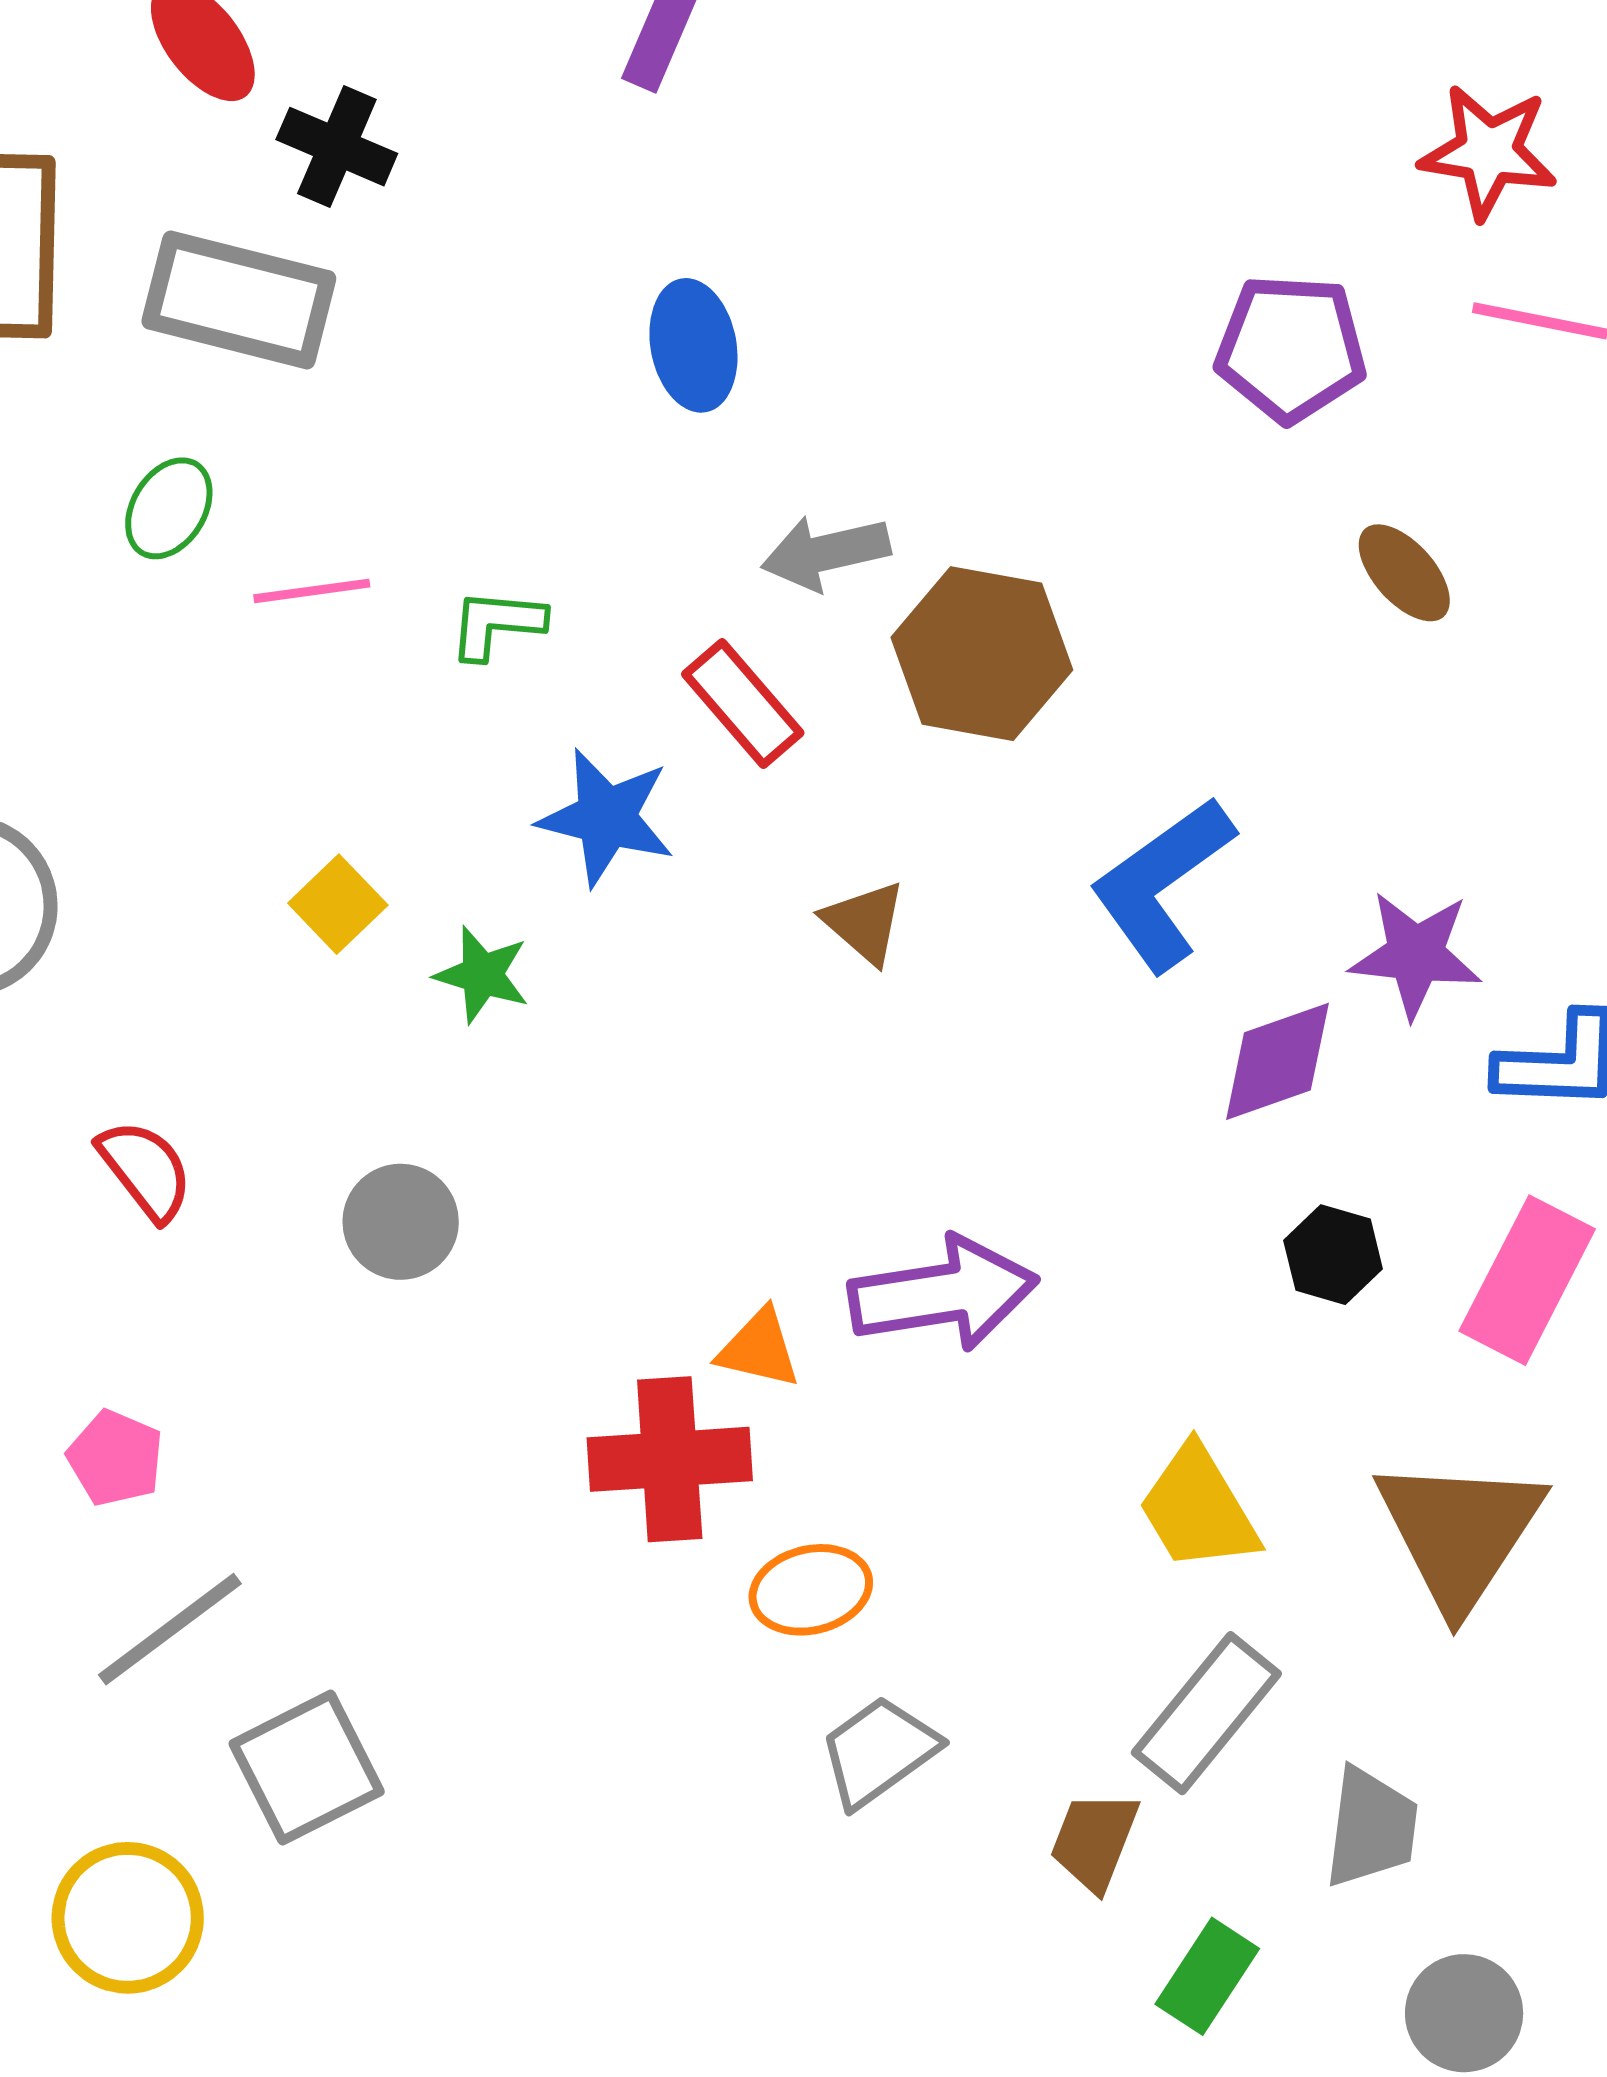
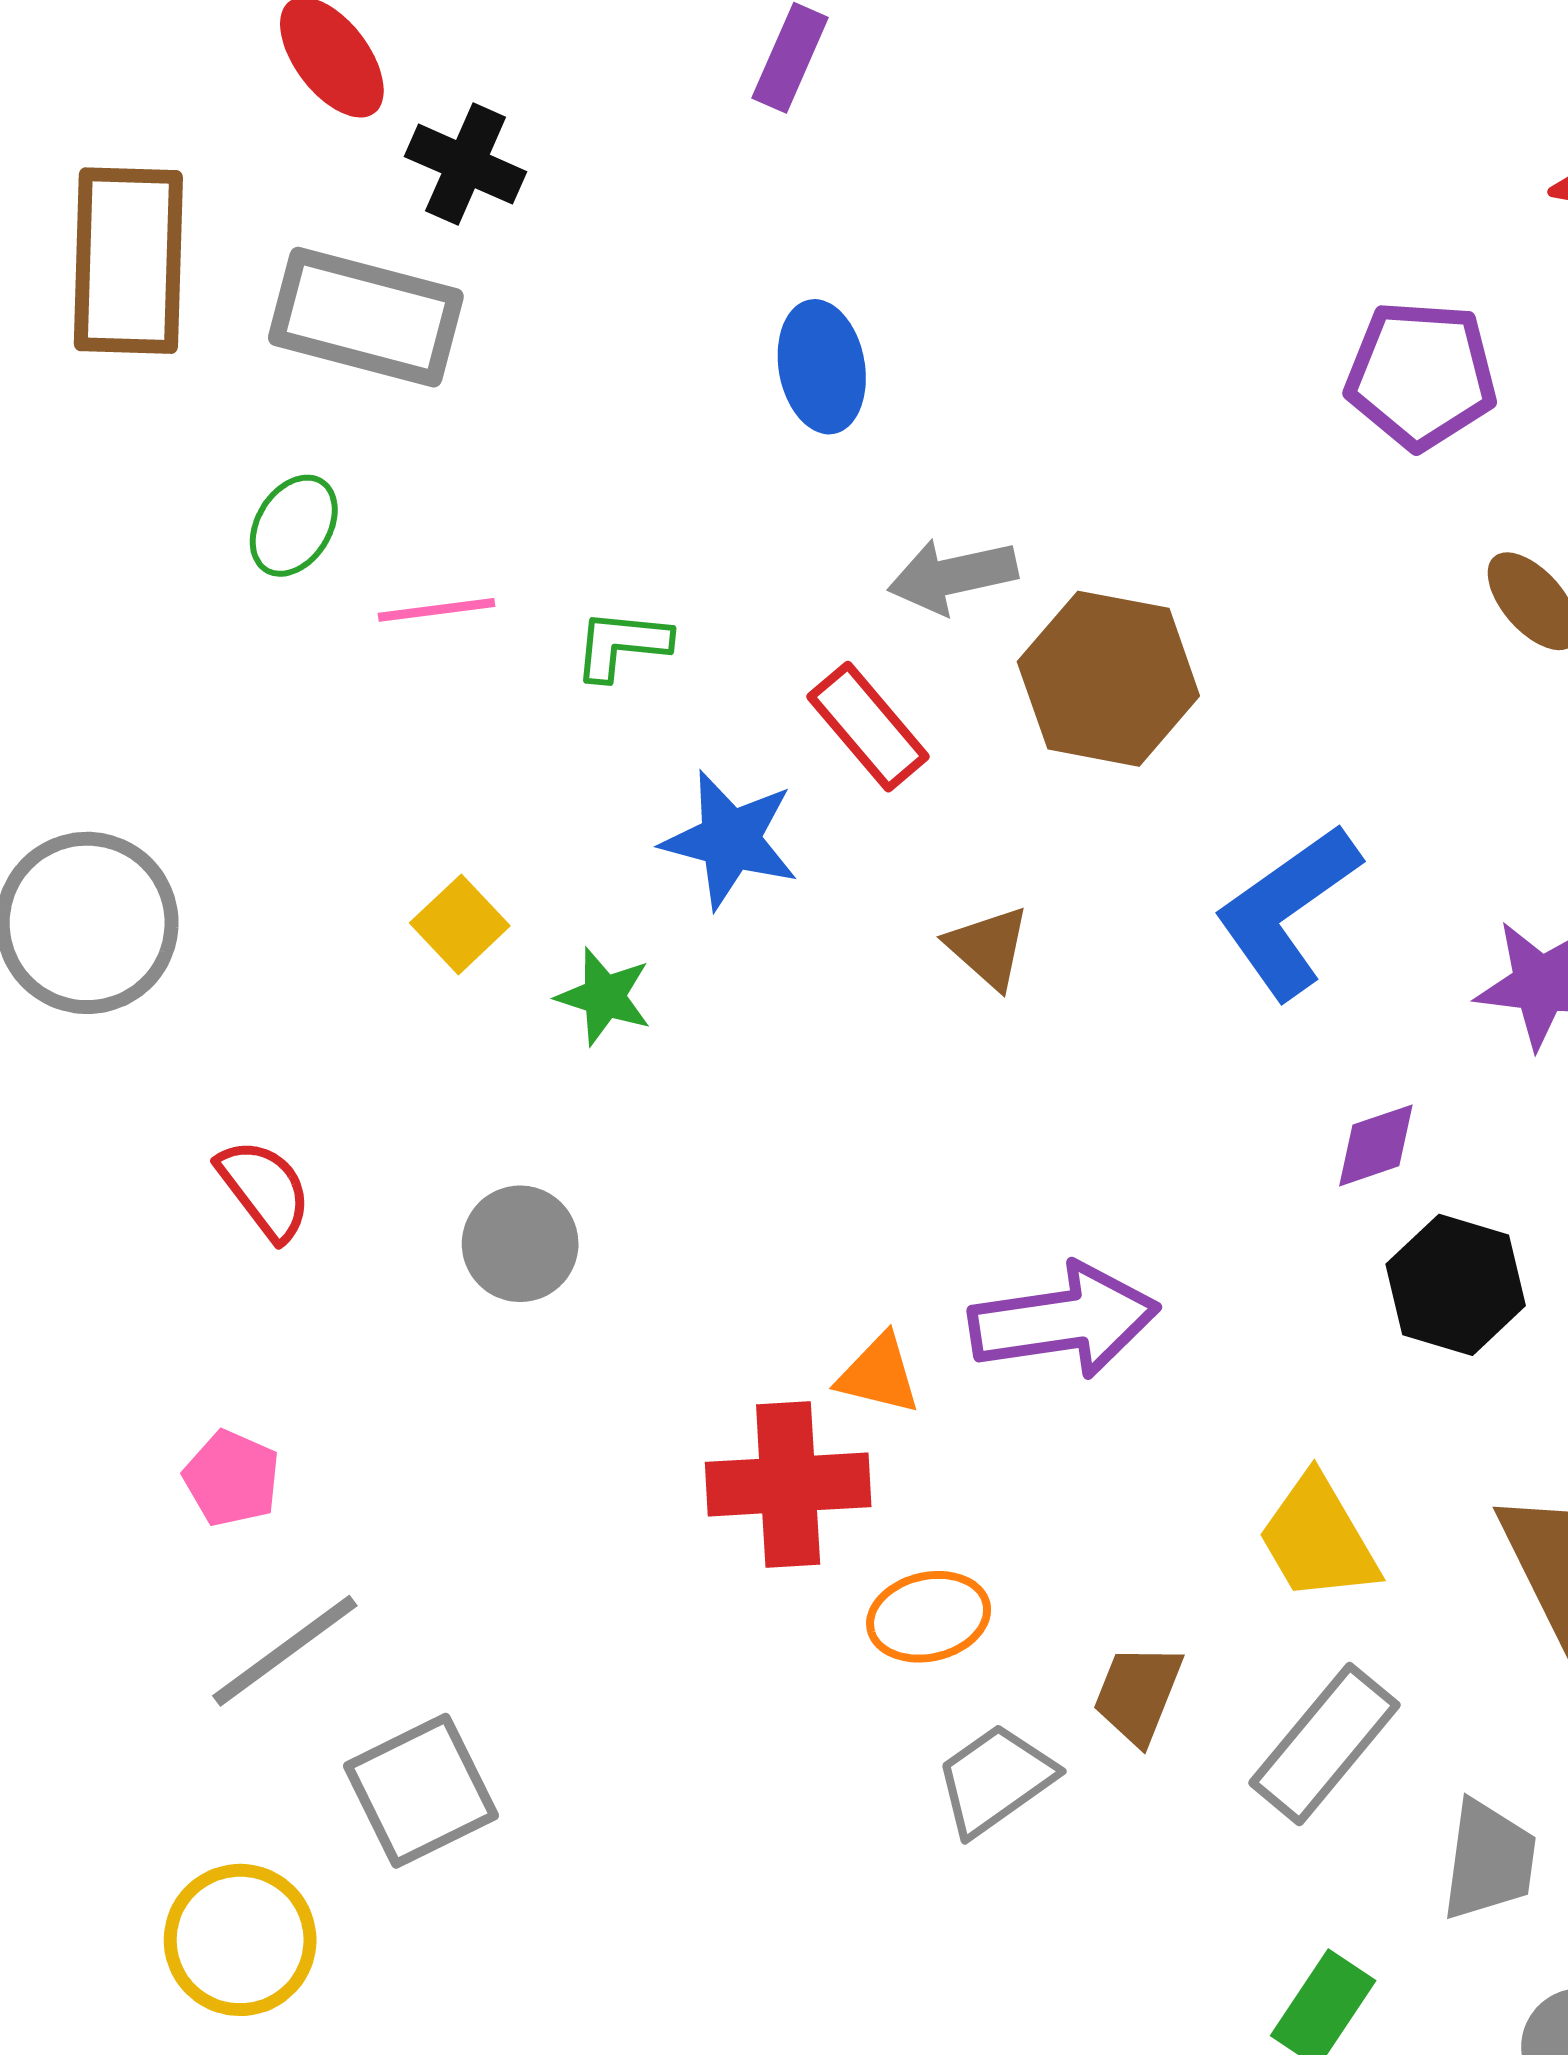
purple diamond: (1277, 1061) -> (1376, 1145), moved, size x0.7
black hexagon: (1333, 1255) -> (1456, 1285), size x1.4
brown trapezoid: (1094, 1841) -> (1138, 1694), moved

